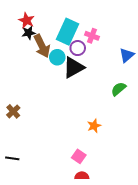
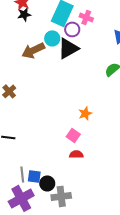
brown arrow: (42, 46) -> (33, 50), moved, turned 90
orange star: (94, 126) -> (85, 113), moved

